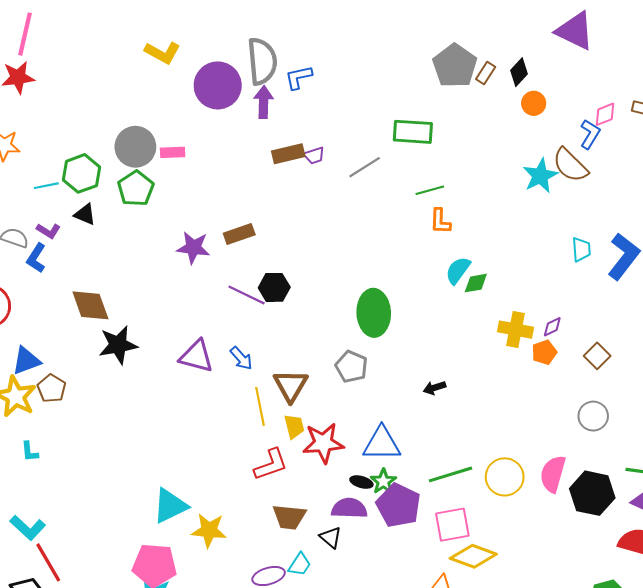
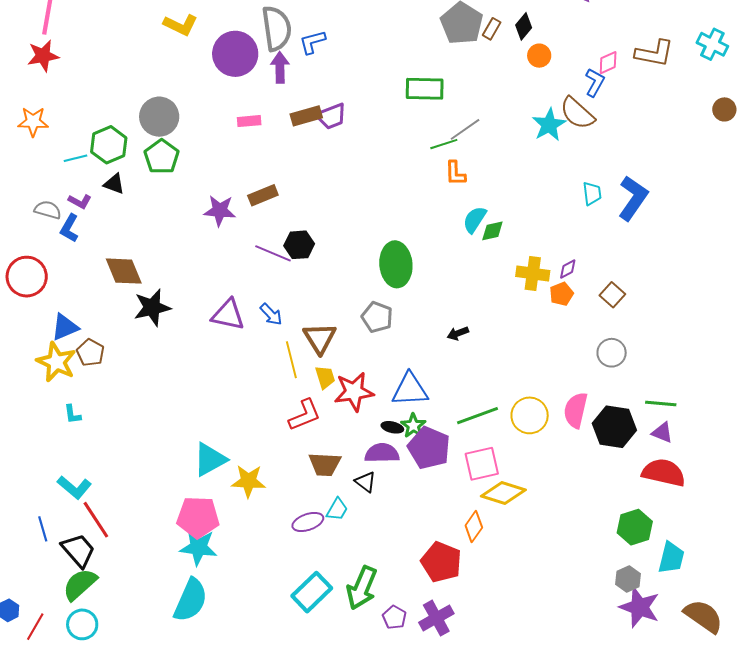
pink rectangle: (173, 152) -> (249, 121), moved
purple trapezoid: (314, 156) -> (331, 116), size x1.5
gray line: (365, 167) -> (465, 129), moved

